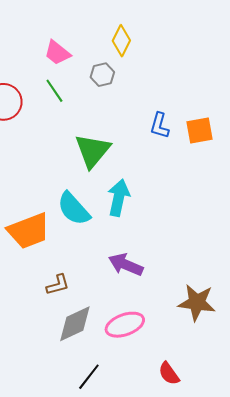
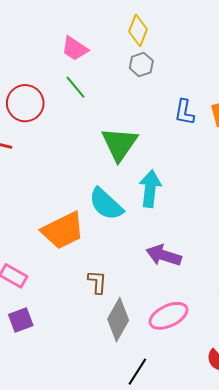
gray hexagon: (102, 75) -> (141, 65), moved
brown L-shape: (58, 285) -> (97, 282), turned -65
gray diamond: (75, 324) -> (118, 320), turned -30

